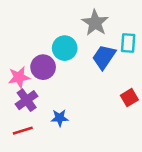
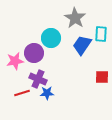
red square: (129, 98) -> (102, 77), turned 32
purple cross: (27, 100) -> (38, 79), moved, turned -30
red line: (23, 131) -> (22, 93), moved

